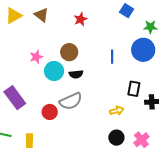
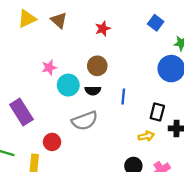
brown circle: (69, 52) -> (97, 66), moved
blue line: (112, 57) -> (123, 97), moved
yellow arrow: (117, 111) -> (146, 136), moved
red circle: (50, 112) -> (52, 142), moved

